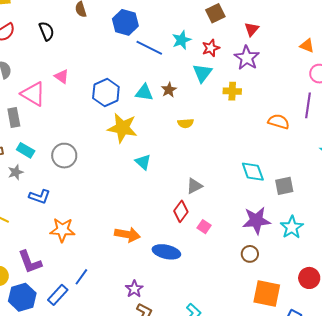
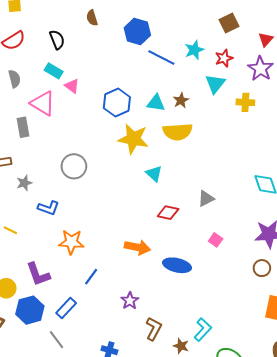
yellow semicircle: (186, 123) -> (178, 132), moved, size x1.8
cyan rectangle: (26, 150) -> (54, 71), moved
red diamond: (181, 211) -> (168, 213), moved, turned 65
blue line: (81, 277) -> (91, 277), moved
purple star: (134, 289) -> (130, 301), moved

